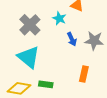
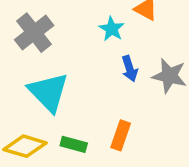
gray cross: (30, 25) -> (34, 33), moved
orange rectangle: (84, 74) -> (121, 135), moved

